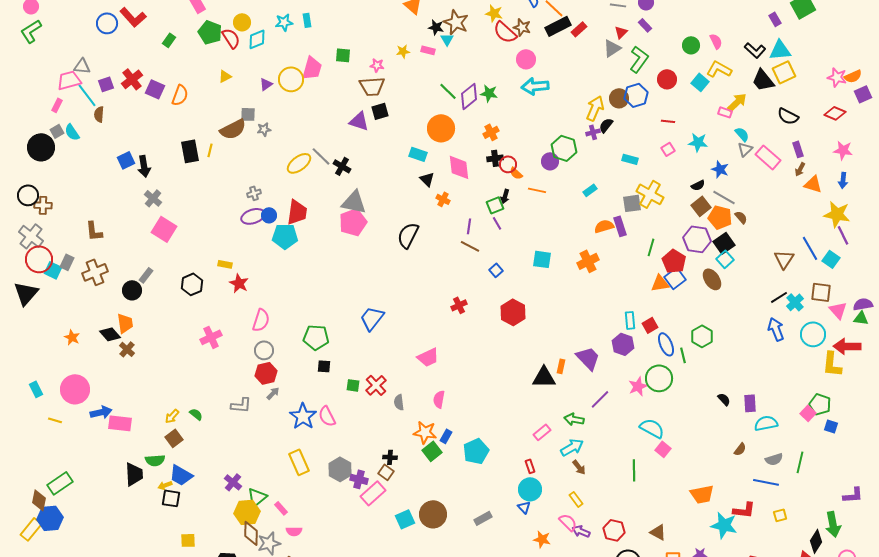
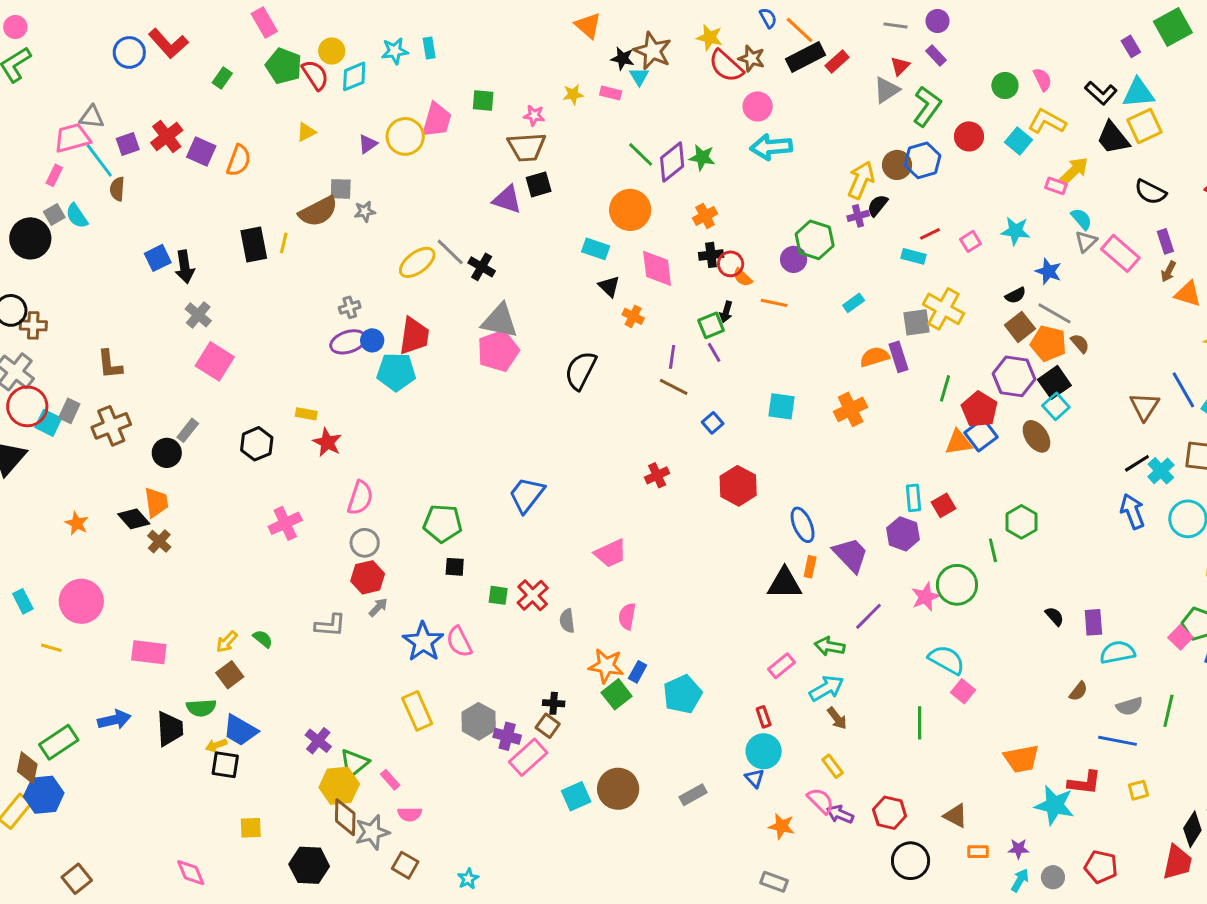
red line: (668, 121) -> (930, 234), moved, turned -32
blue ellipse: (666, 344) -> (803, 525), moved
blue arrow: (101, 412) -> (114, 720), moved

